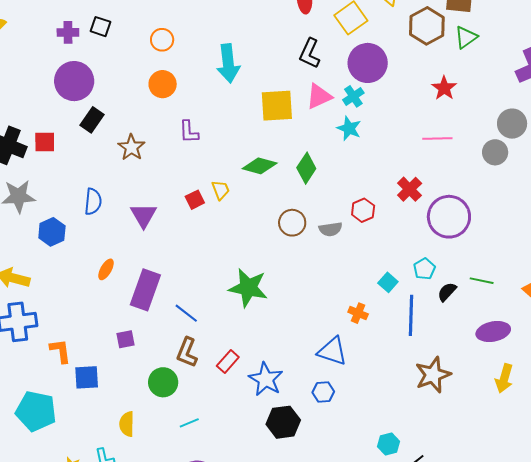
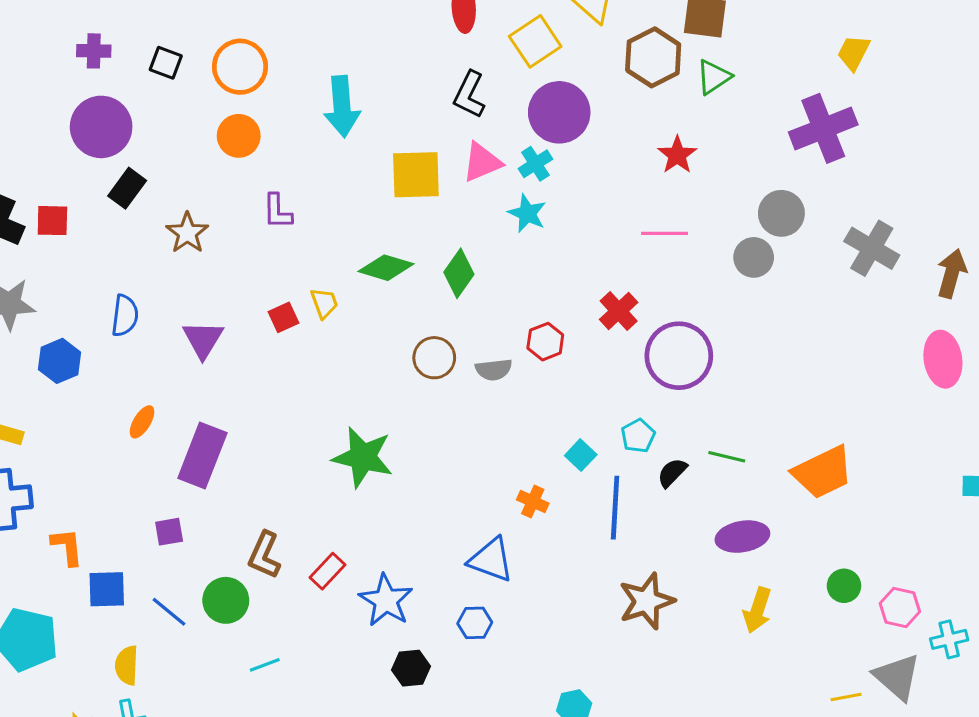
black square: (100, 27) -> (166, 63), moved
orange circle: (162, 40) -> (240, 67), size x1.5
blue line: (186, 313) -> (169, 612), moved
black hexagon: (283, 422) -> (411, 668), size x0.7
yellow semicircle: (127, 424) -> (127, 665), moved

